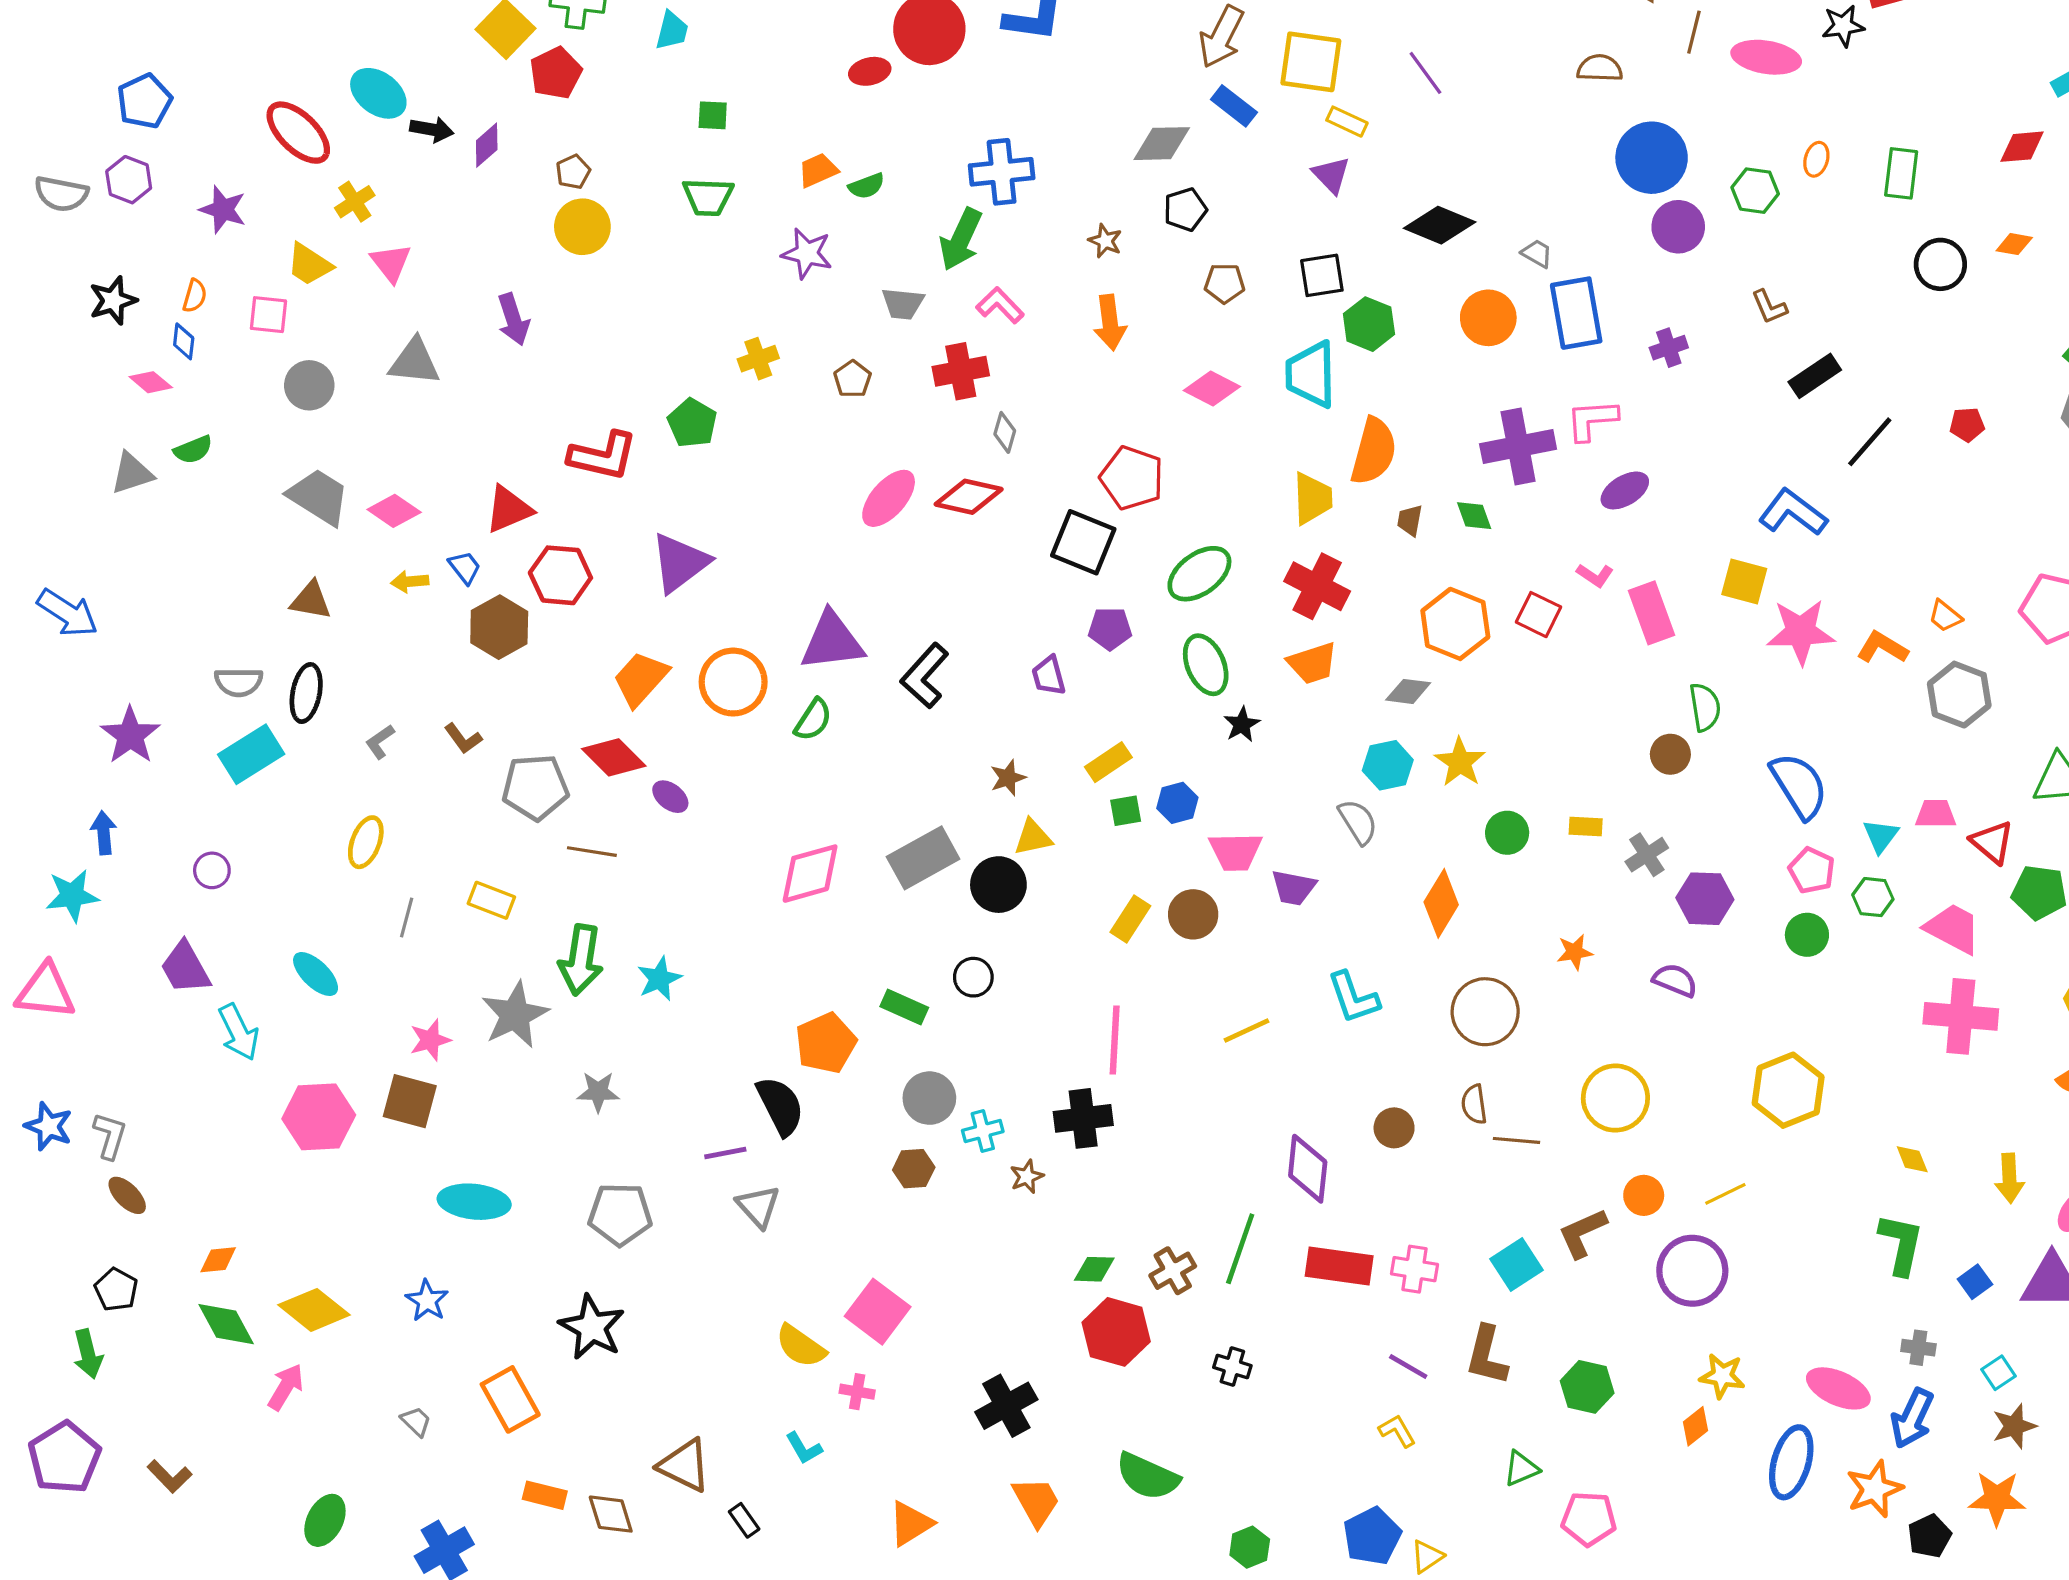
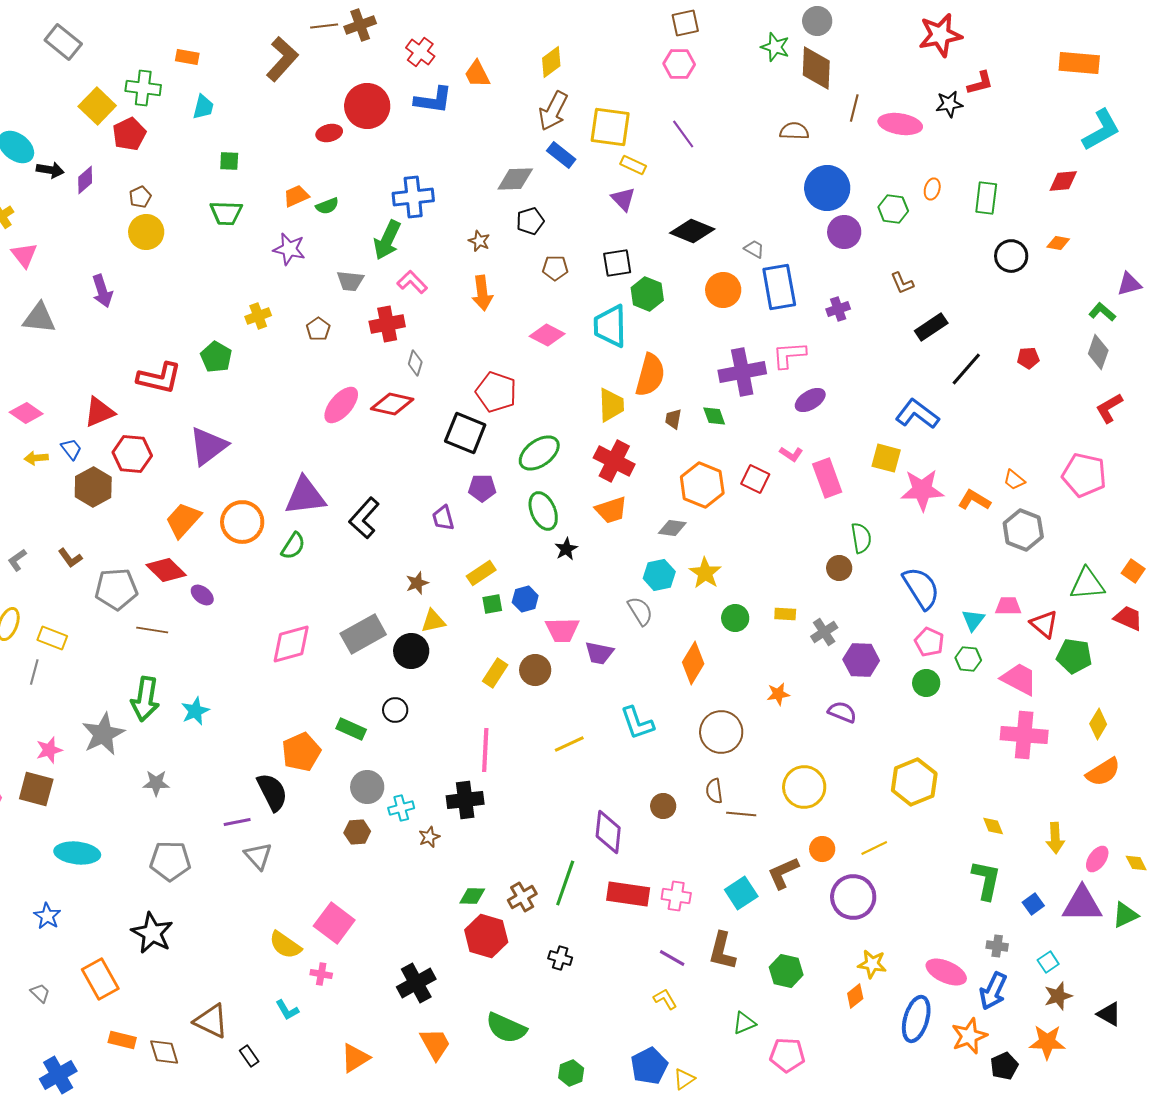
yellow rectangle: (491, 900) -> (52, 638), moved

